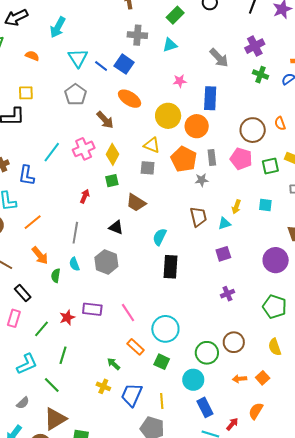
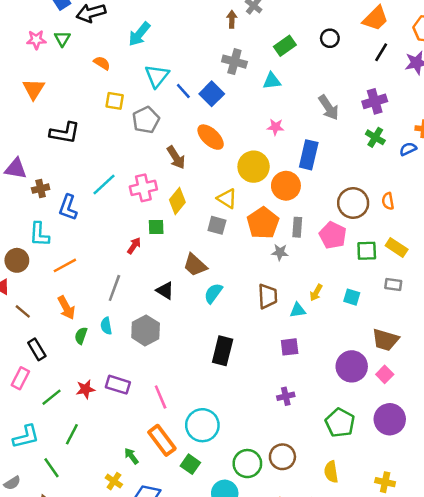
yellow square: (26, 93) -> (115, 101), moved
green square: (112, 181) -> (156, 227), moved
cyan semicircle: (160, 237) -> (213, 293), moved
orange rectangle: (136, 347) -> (162, 440), size x1.4

